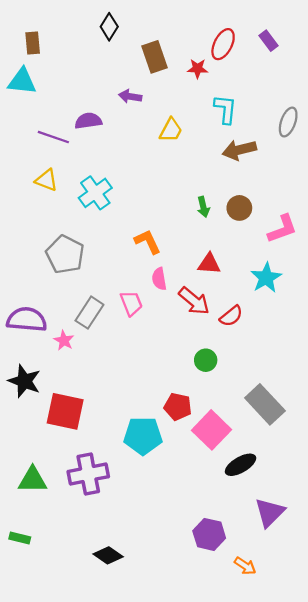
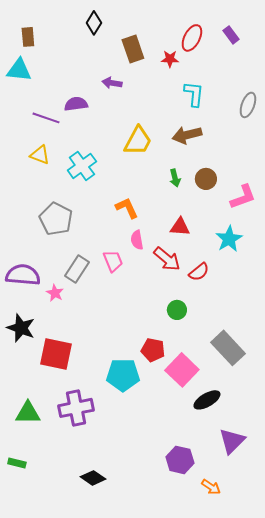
yellow trapezoid: (171, 130) -> (138, 141), moved, size x1.4
brown arrow: (239, 150) -> (187, 135), moved

